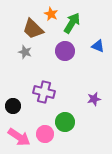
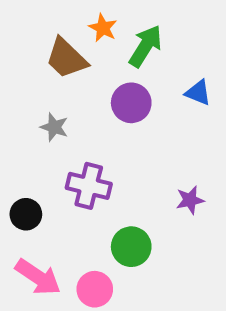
gray star: (25, 52) -> (54, 127), moved
pink circle: (45, 134) -> (95, 289), moved

